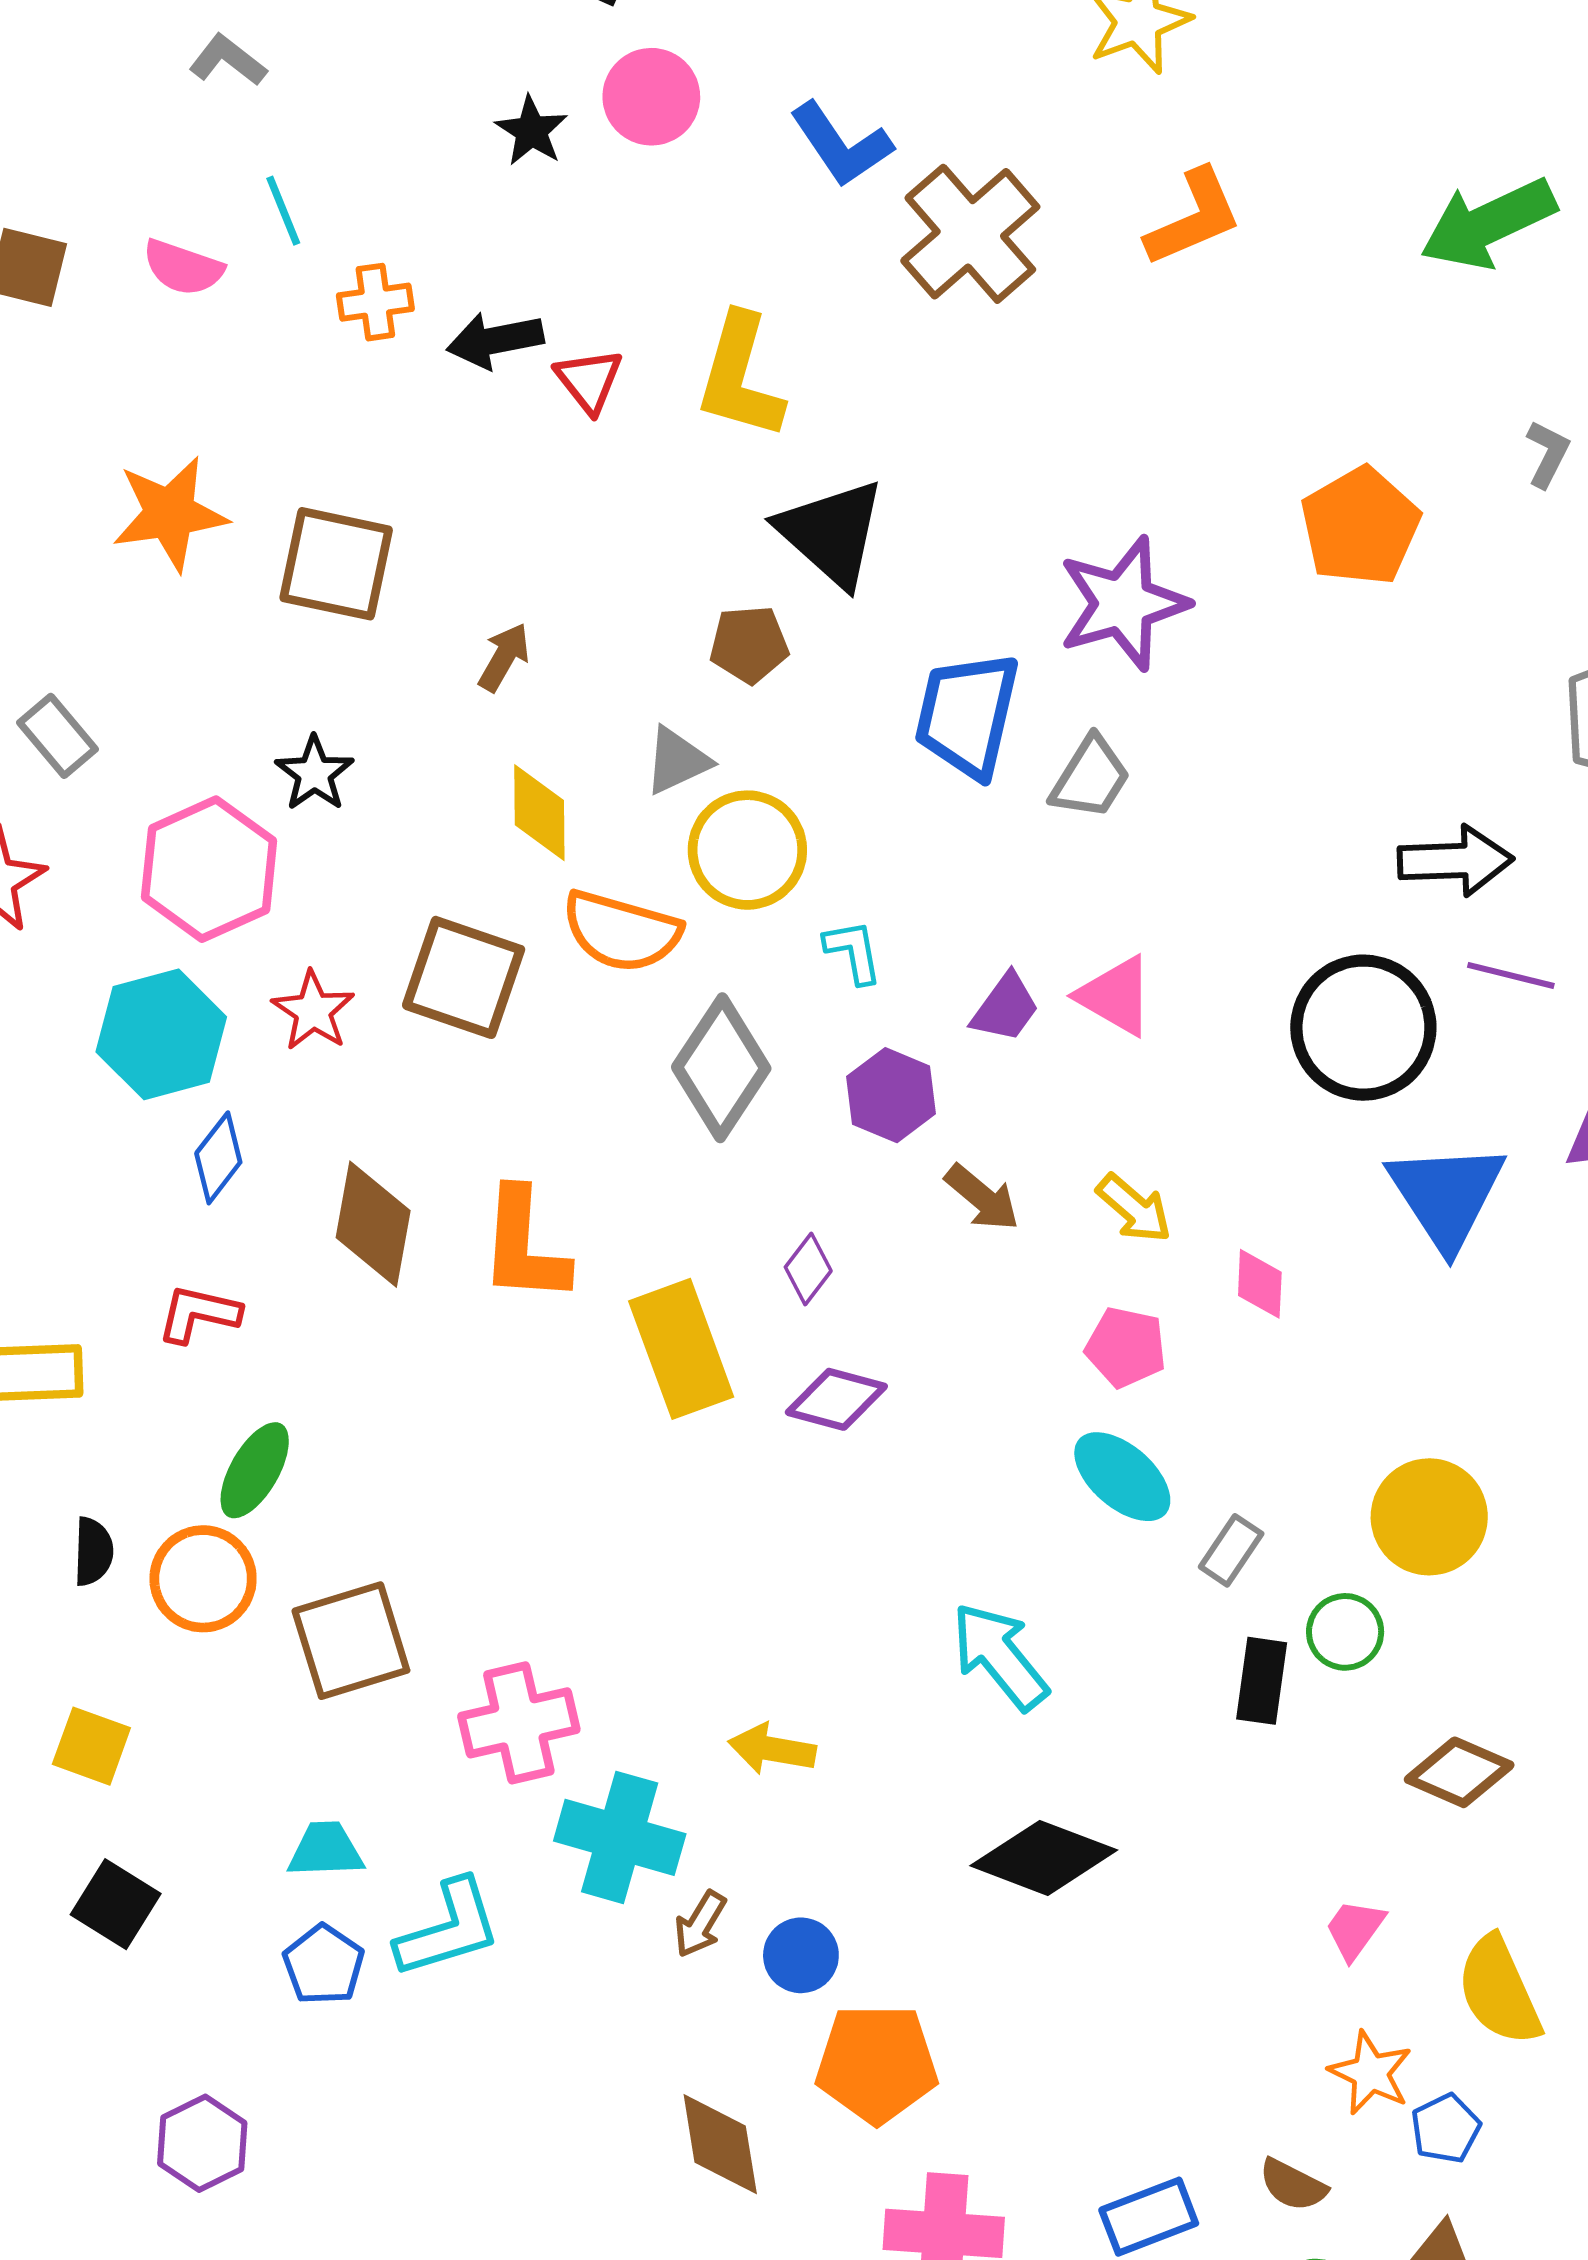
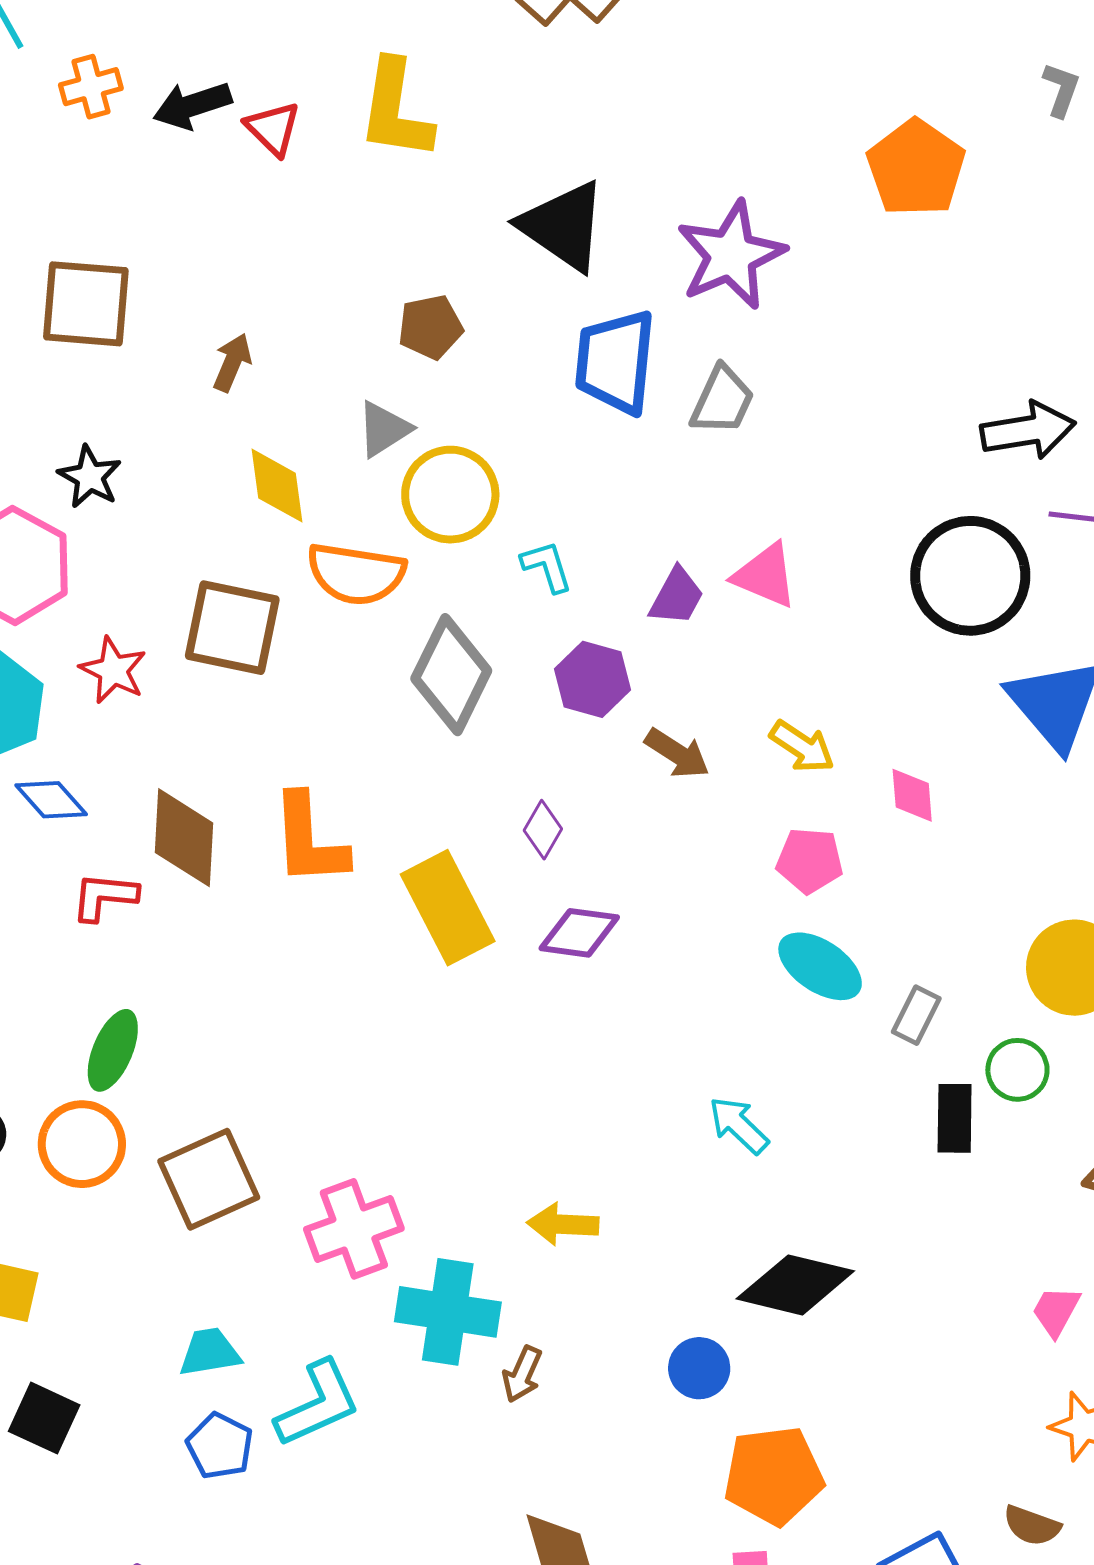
black triangle: (832, 533) -> (563, 226), moved
blue diamond: (218, 1158) -> (51, 800), turned -72
red L-shape: (199, 1314) -> (104, 897), moved
cyan arrow: (1000, 1656) -> (739, 1125), size x0.7
blue circle: (801, 1955) -> (699, 1368), moved
orange pentagon: (877, 2064) -> (774, 1475), moved

